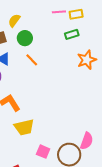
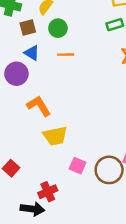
orange line: (32, 60) -> (66, 55), turned -48

